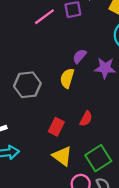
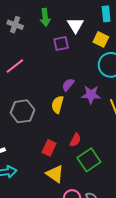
pink line: (44, 17) -> (15, 66), moved
green square: (98, 158) -> (89, 160), moved

